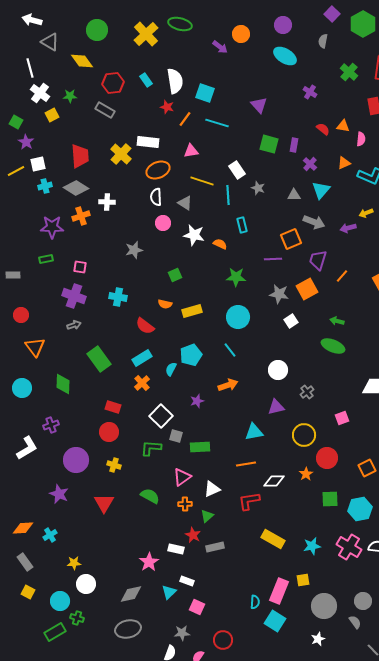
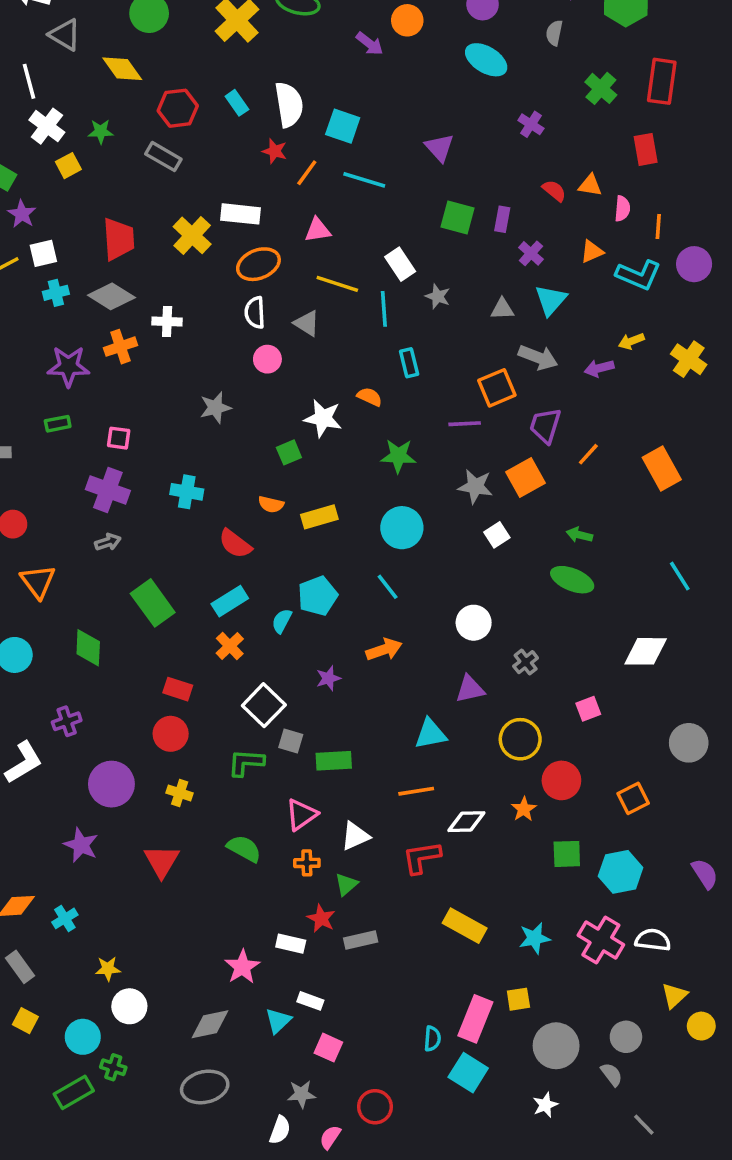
white star: (194, 235) -> (323, 418), moved

